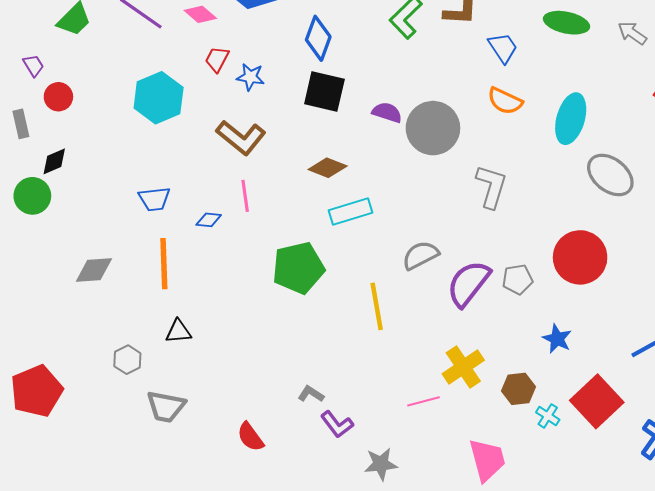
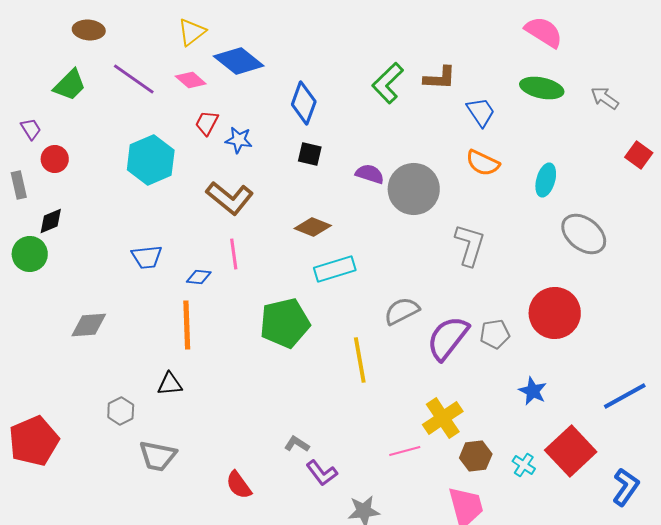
black square: (324, 92) -> (310, 154), size x0.6
cyan ellipse: (571, 119) -> (546, 180), size x0.7
orange line: (164, 264) -> (187, 325), moved
brown hexagon: (519, 389) -> (476, 456), moved

